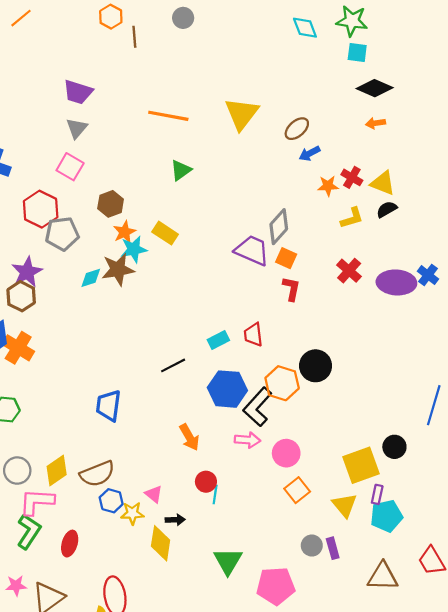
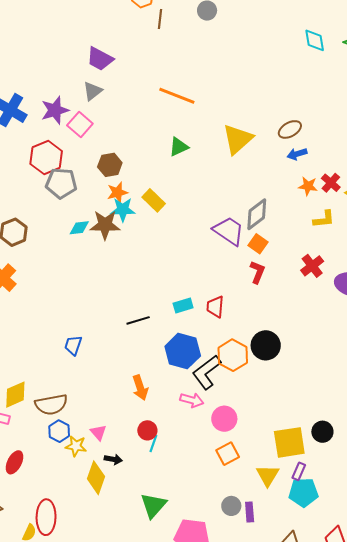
yellow triangle: (242, 114) -> (238, 139), moved
purple star: (27, 272) -> (55, 110), moved
blue trapezoid: (109, 406) -> (73, 345), size x0.7

